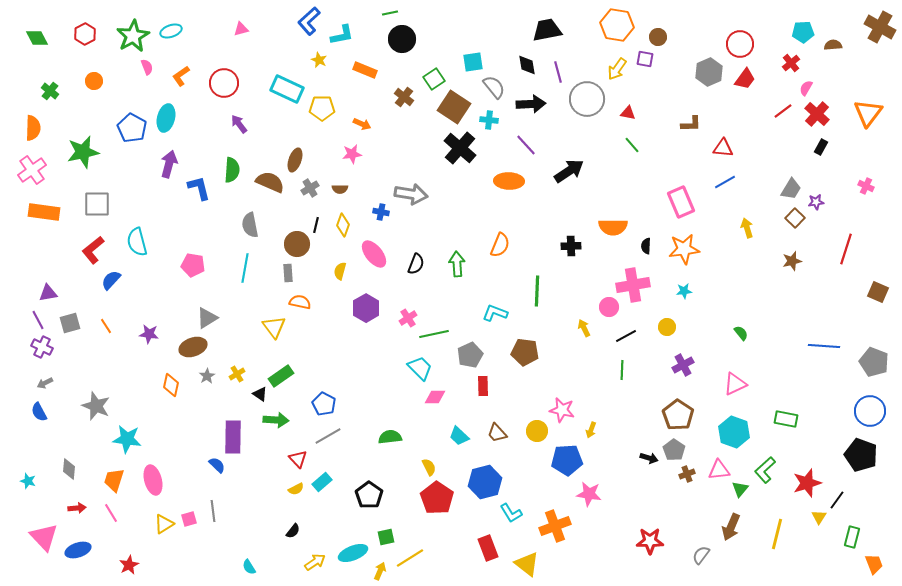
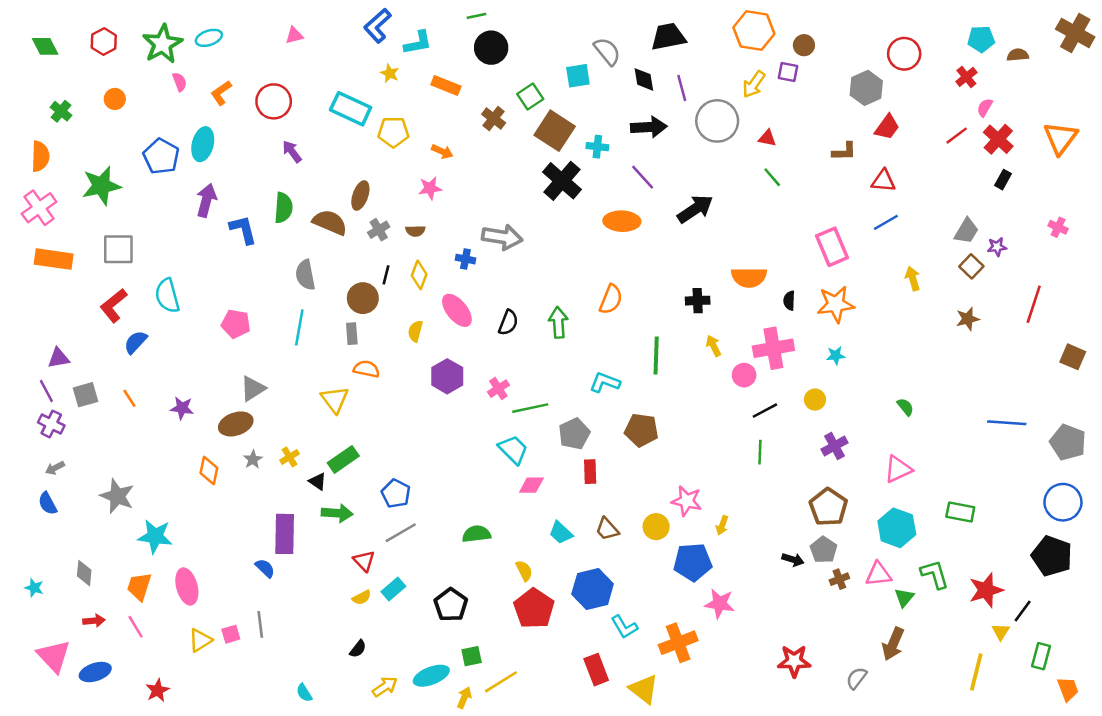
red trapezoid: (745, 79) -> (887, 127), moved
gray semicircle: (494, 87) -> (607, 51), moved
yellow arrow: (584, 328) -> (714, 346), moved
green L-shape: (765, 470) -> (935, 574), turned 116
yellow line: (777, 534) -> (976, 672), moved

